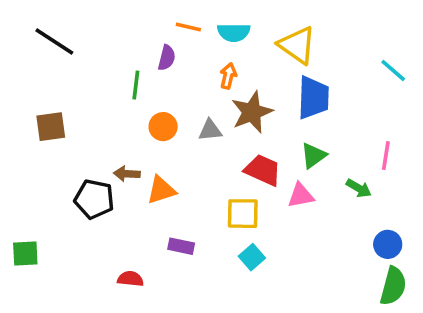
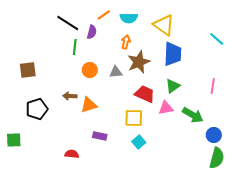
orange line: (188, 27) -> (104, 15), turned -48
black line: (54, 41) -> (68, 23), moved
green arrow: (359, 188) -> (193, 115), moved, size x1.5
black pentagon: (94, 199) -> (37, 109), moved, turned -30

